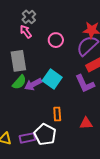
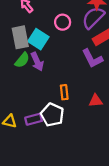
pink circle: (56, 40) -> (63, 22), moved
cyan square: (52, 79) -> (38, 39), moved
purple arrow: (33, 84) -> (37, 62), turned -84

